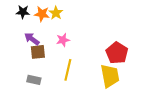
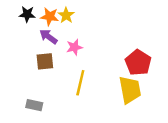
purple arrow: (32, 39) -> (48, 37), moved
gray rectangle: (34, 80) -> (34, 105), moved

